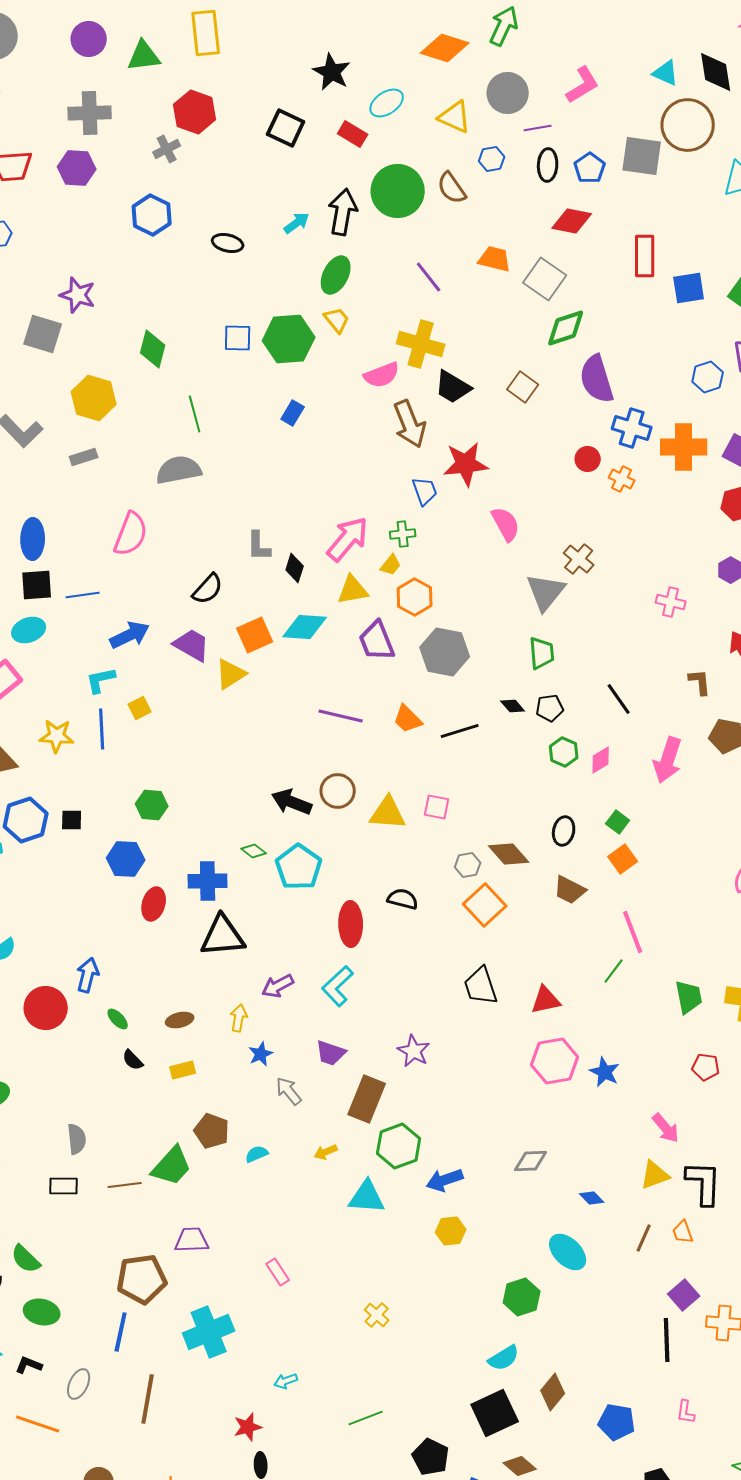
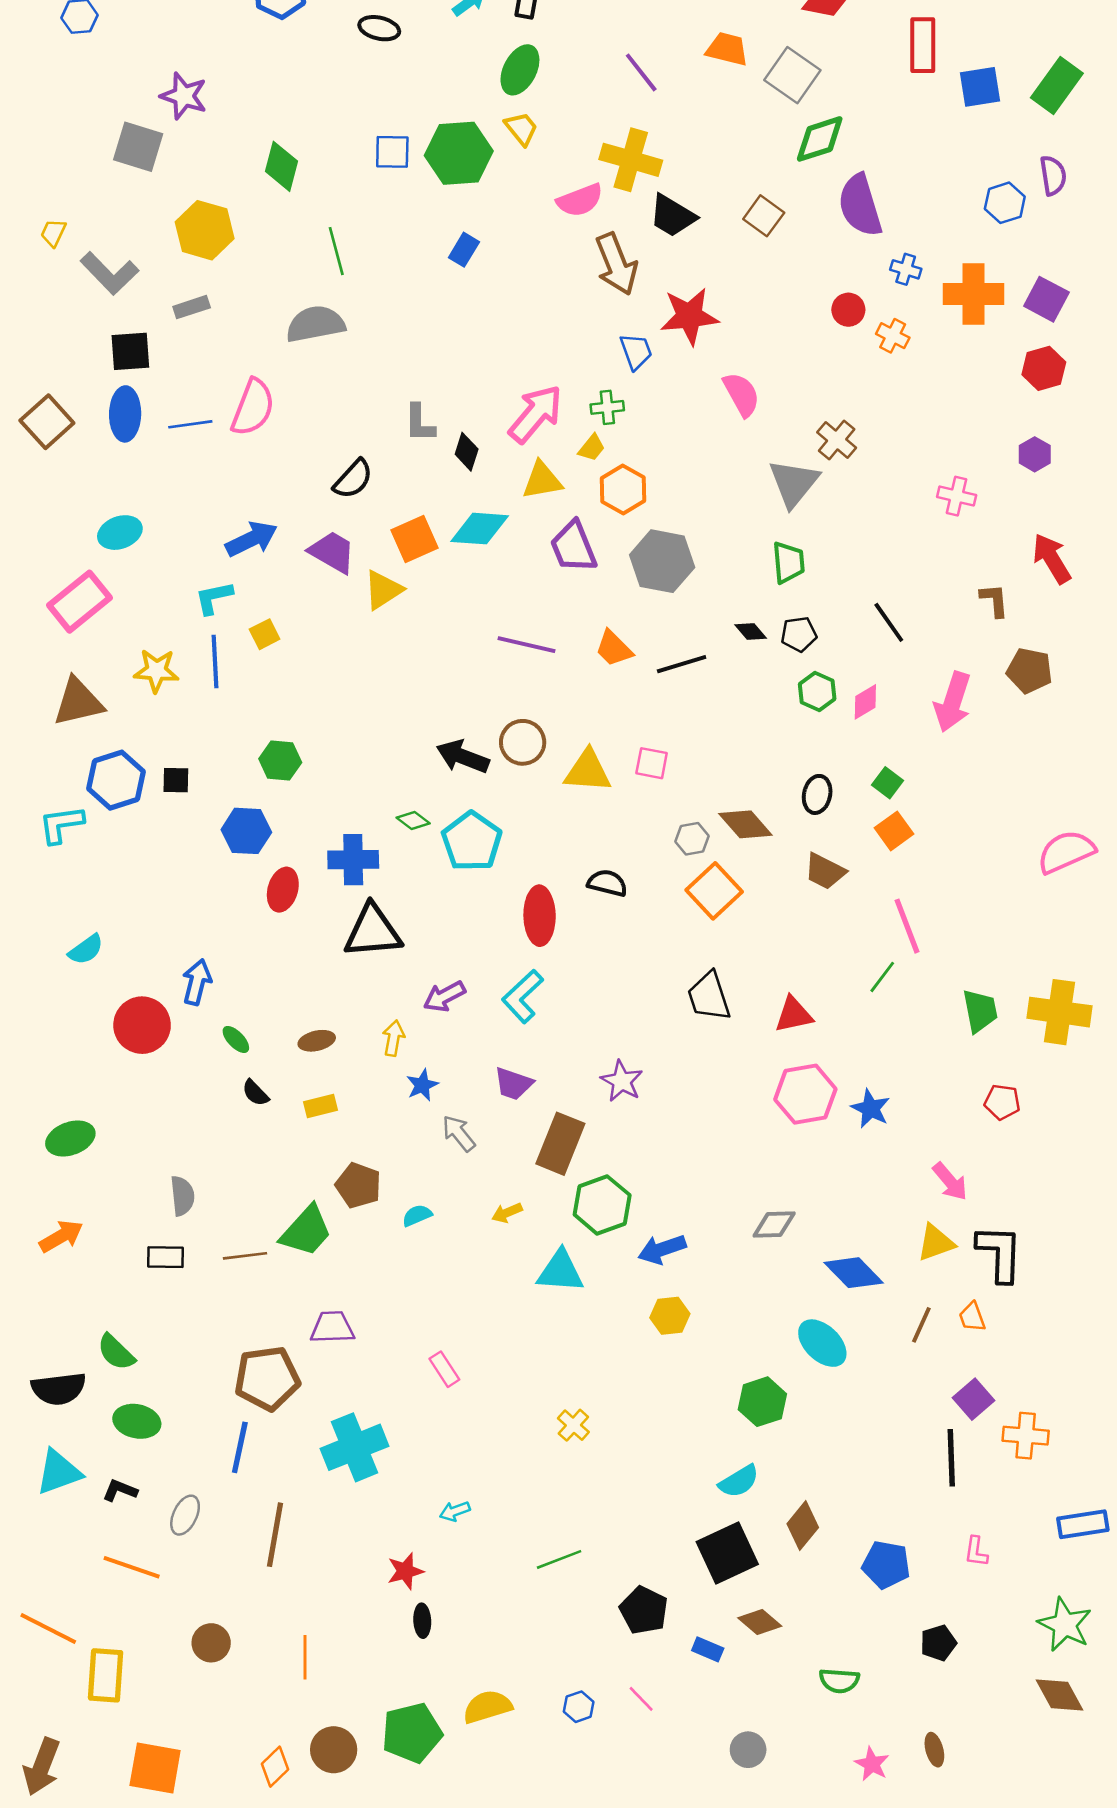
blue cross: (632, 428) -> (906, 269), size x0.6
black square: (37, 585) -> (130, 351), moved
blue line: (83, 595) -> (190, 424), moved
blue diamond: (592, 1198) -> (854, 1273), size x1.8

